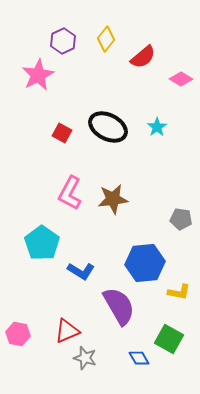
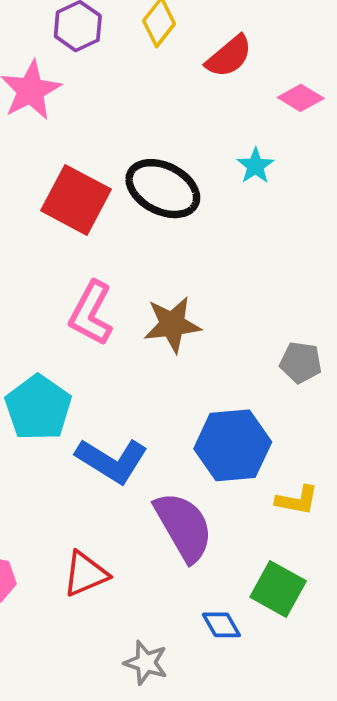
cyan star: (157, 127) -> (255, 166), moved
red square: (62, 133) -> (76, 200), size x1.8
blue L-shape: (81, 271) -> (112, 461), size x1.4
gray star: (85, 358) -> (146, 663), moved

